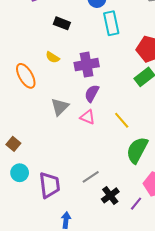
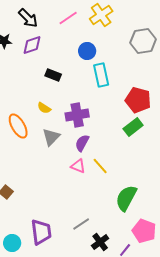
gray triangle: (60, 107) -> (51, 137), moved
yellow line: (122, 120) -> (100, 166), moved
cyan circle: (20, 173) -> (12, 243), moved

